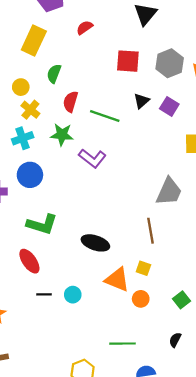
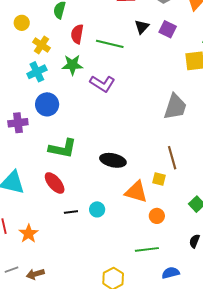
yellow circle: (21, 87) -> (22, 23), moved
brown line: (151, 231) -> (172, 158), moved
orange circle: (141, 299) -> (157, 216), moved

